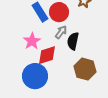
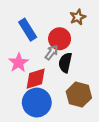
red circle: (59, 12) -> (60, 39), moved
blue circle: (35, 76) -> (37, 103), moved

